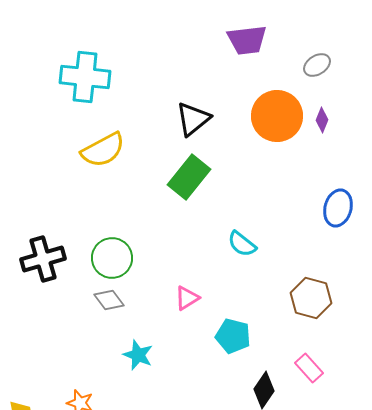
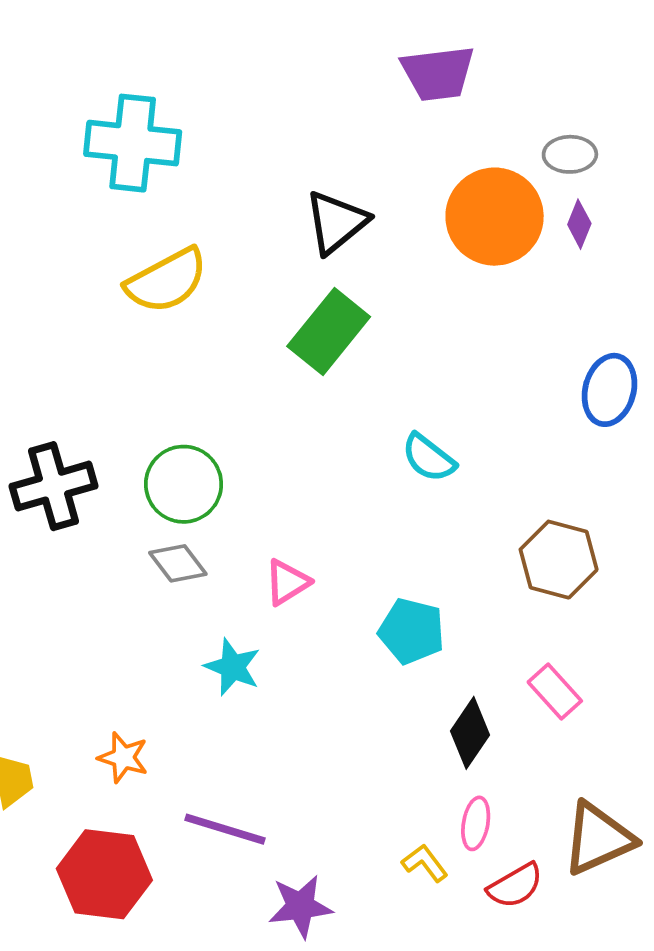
gray ellipse: (317, 65) -> (570, 154), moved, turned 32
pink triangle: (187, 298) -> (287, 582), moved

